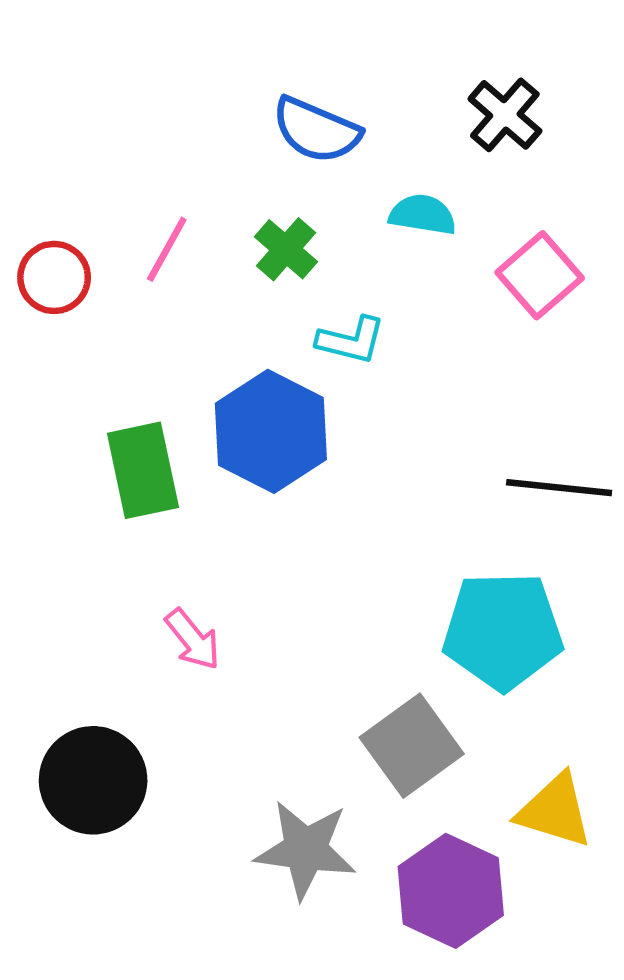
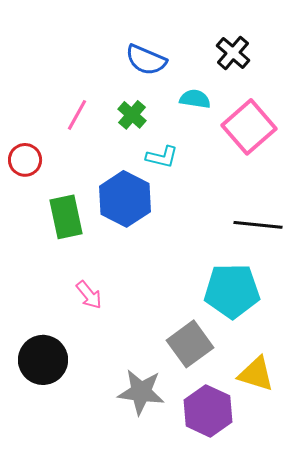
pink square: (540, 275) -> (249, 127), size x1.4
red circle: (54, 277) -> (25, 160), moved

